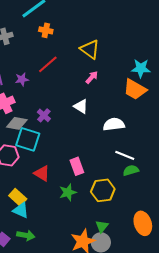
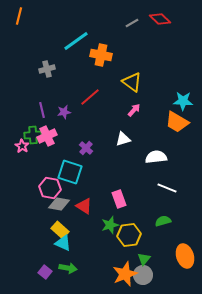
orange cross: (46, 30) -> (101, 55), moved, size x1.5
white triangle: (81, 106) -> (123, 139), turned -49
gray diamond: (17, 123) -> (59, 204), moved
green semicircle: (131, 170) -> (163, 221), moved
yellow hexagon: (103, 190) -> (129, 235), moved

